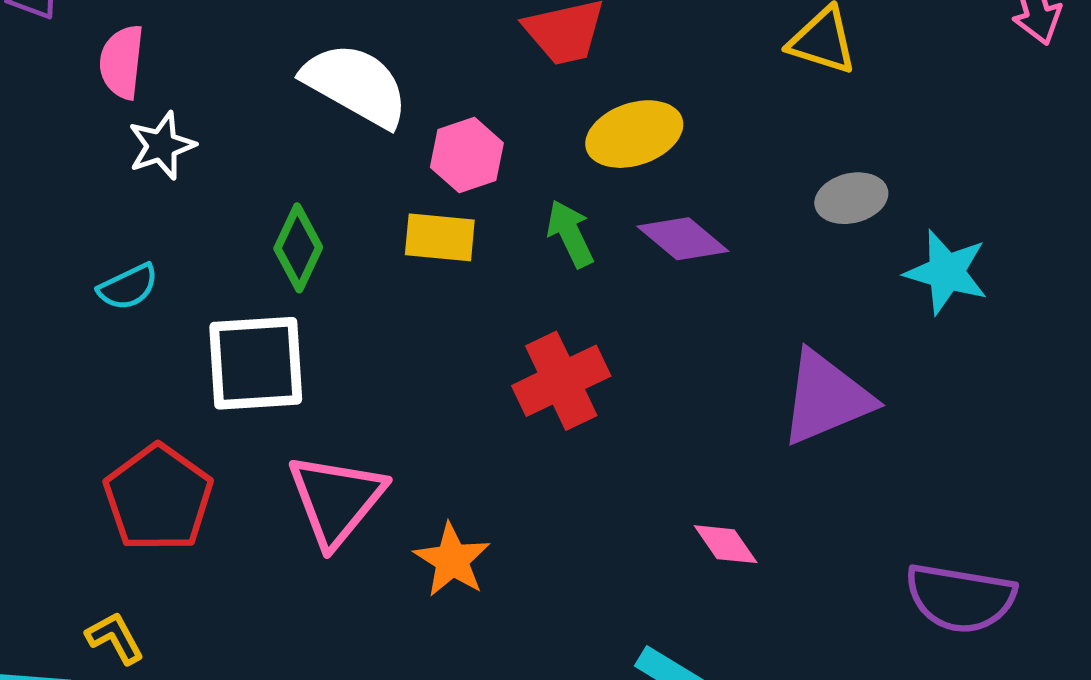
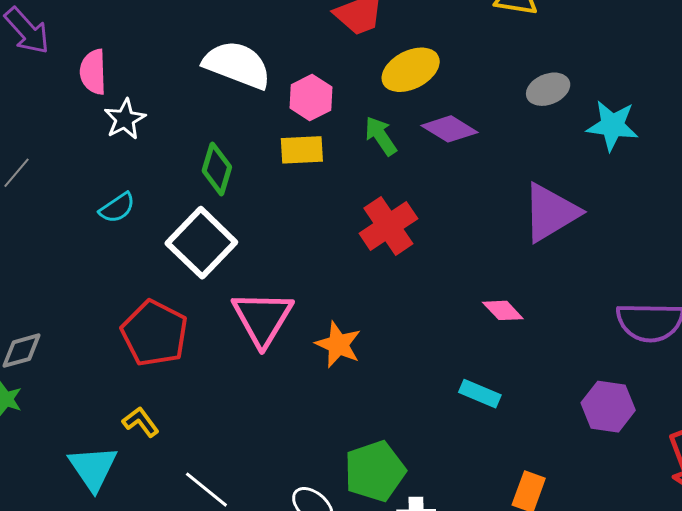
white square: (256, 363) -> (201, 243), turned -34

